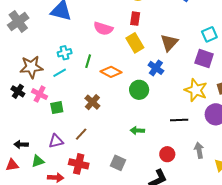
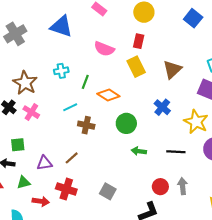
brown star: (31, 67) -> (25, 83), turned 30
blue cross: (156, 68) -> (162, 107), moved
cyan line: (60, 73) -> (70, 107), moved
green circle: (139, 90) -> (126, 123), moved
brown cross: (92, 102) -> (86, 125), turned -35
green square: (57, 108) -> (18, 145), moved
green arrow: (137, 131) -> (139, 151), moved
gray arrow: (199, 150) -> (183, 186), moved

